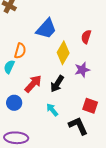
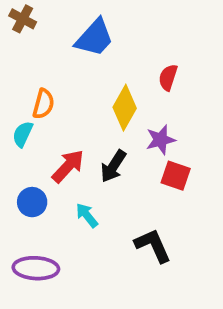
blue trapezoid: (46, 29) -> (94, 38), moved
red square: (90, 106) -> (176, 176), moved
cyan arrow: (52, 110) -> (87, 215), moved

